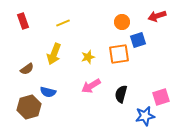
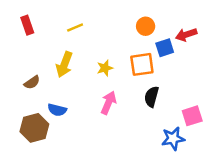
red arrow: (157, 16) -> (186, 35), moved
pink arrow: (91, 86) -> (108, 103), turned 144
black semicircle: (121, 94) -> (152, 97), moved

